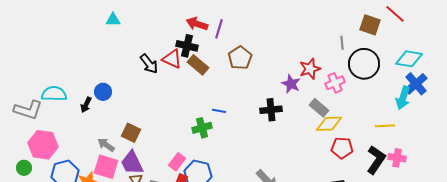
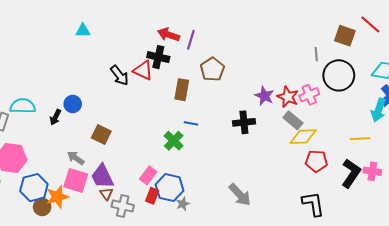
brown rectangle: (198, 65) -> (182, 90), moved, turned 60
red star: (310, 69) -> (288, 97), moved, turned -30
green cross: (202, 128) -> (174, 141), turned -30
brown square: (131, 133) -> (101, 135), moved

